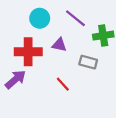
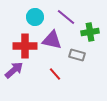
purple triangle: (59, 45) -> (52, 40), size x1.5

